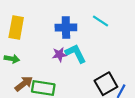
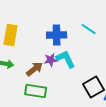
brown arrow: (24, 84) -> (35, 69), moved

